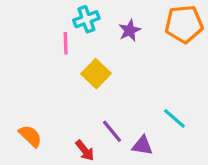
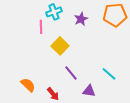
purple line: (112, 131) -> (71, 73), moved
orange semicircle: (30, 136) -> (28, 85), moved

